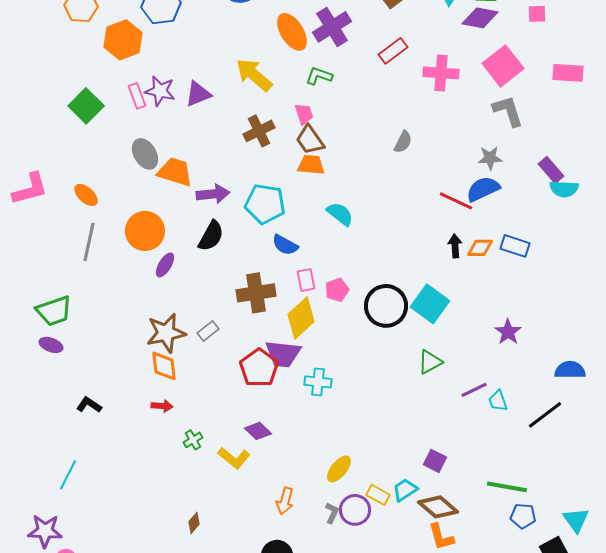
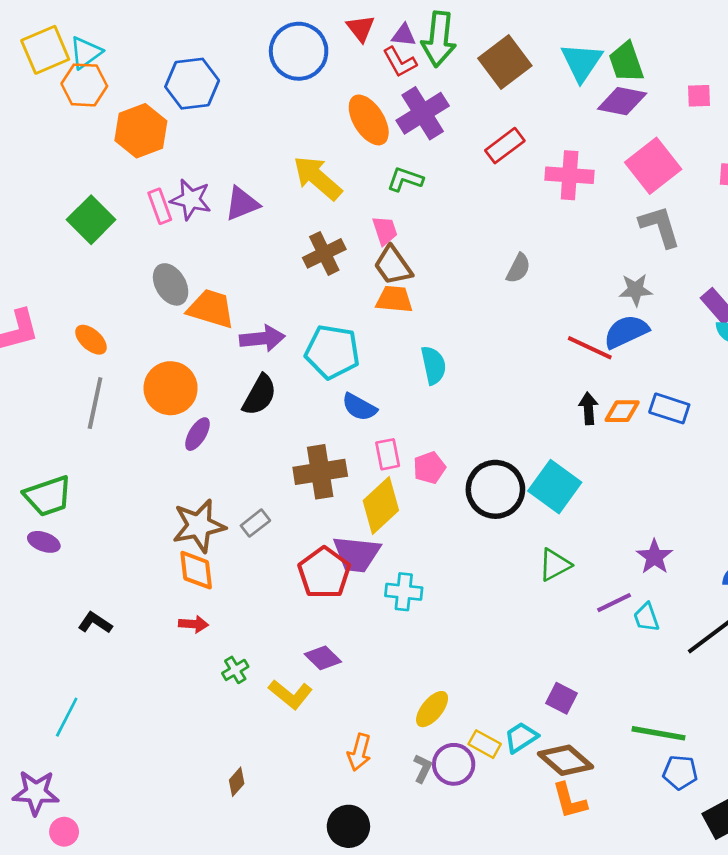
cyan semicircle: (340, 214) -> (433, 365), turned 40
purple star: (508, 332) -> (654, 557), moved

